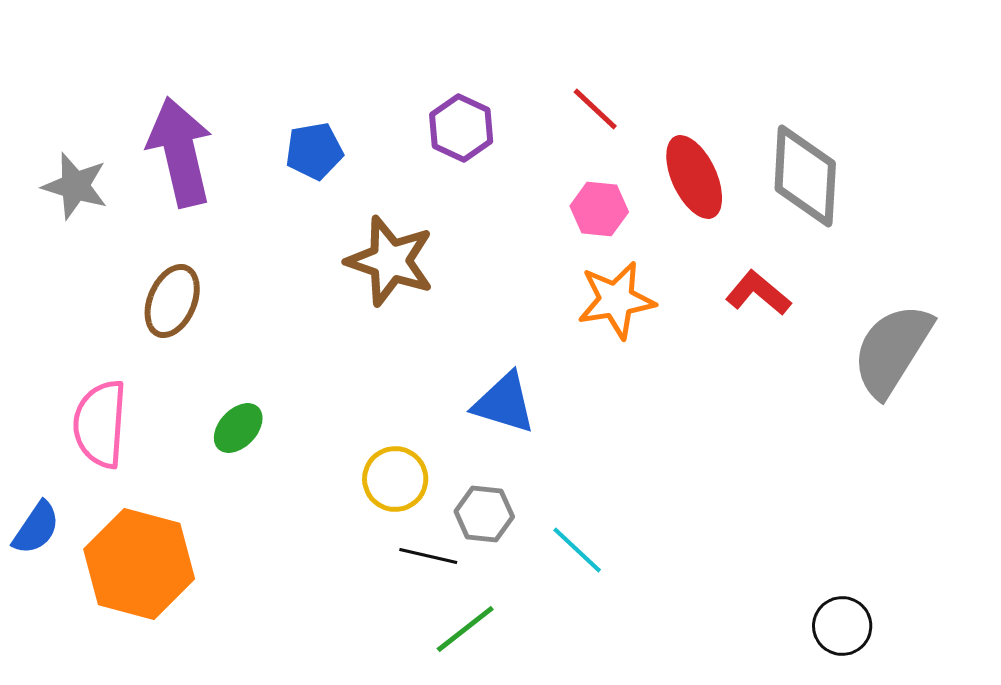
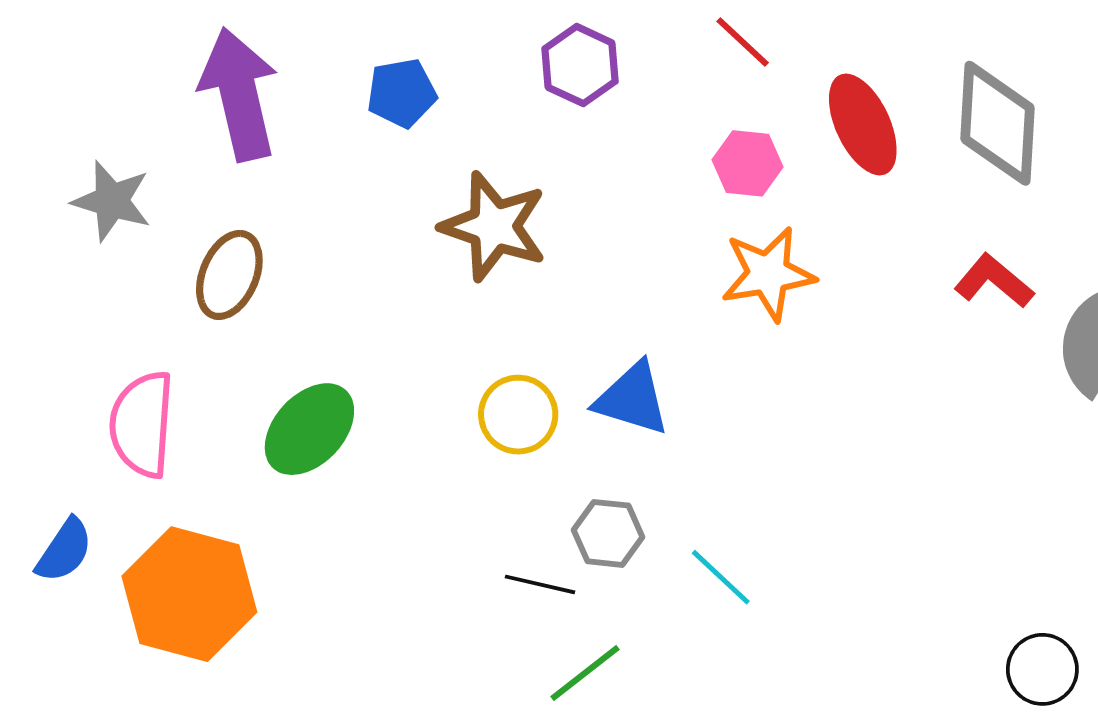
gray star: (75, 186) -> (112, 201), moved
red L-shape: (758, 293) -> (994, 281), moved
green ellipse: (238, 428) -> (309, 429), size x1.5
yellow circle: (395, 479) -> (518, 415), moved

